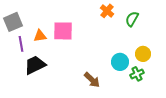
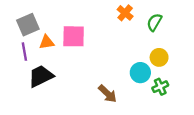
gray square: (13, 22) -> (28, 25), moved
yellow circle: (143, 54) -> (159, 57), moved

